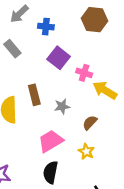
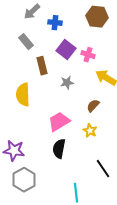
pink cross: (84, 73) -> (88, 55), moved
brown rectangle: (34, 95) -> (42, 66), moved
gray star: (62, 106) -> (67, 83), moved

